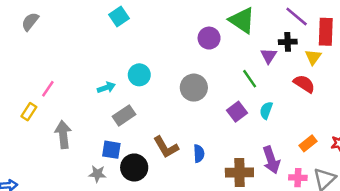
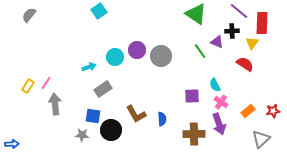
purple circle: (209, 38) -> (137, 50), moved
purple triangle: (269, 56) -> (217, 42), turned -40
green line: (250, 79) -> (200, 51), moved
gray circle: (194, 88) -> (161, 56), moved
pink line: (48, 89) -> (46, 83), moved
cyan semicircle: (266, 110) -> (215, 85), turned -48
purple square: (237, 112) -> (192, 96), moved, turned 35
pink cross: (298, 178) -> (221, 102), moved, turned 32

